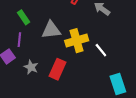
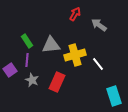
green rectangle: (24, 17) -> (27, 41), moved
purple line: (19, 40) -> (27, 60), moved

